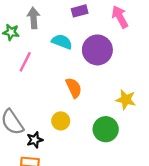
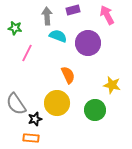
gray arrow: (33, 18) -> (47, 16), moved
yellow circle: (61, 121) -> (57, 103), size x1.6

